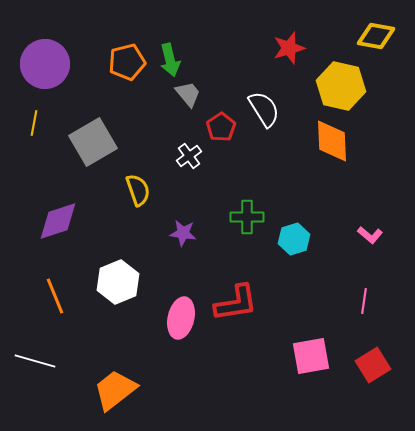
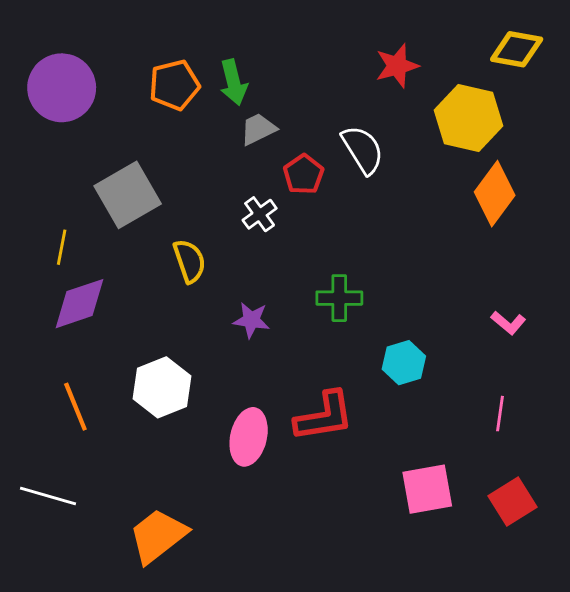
gray trapezoid: (188, 94) -> (258, 129), turned -76
yellow line: (34, 123) -> (62, 247), moved
orange diamond: (332, 141) -> (495, 194), moved, turned 39
cyan hexagon: (294, 239) -> (404, 363), moved

